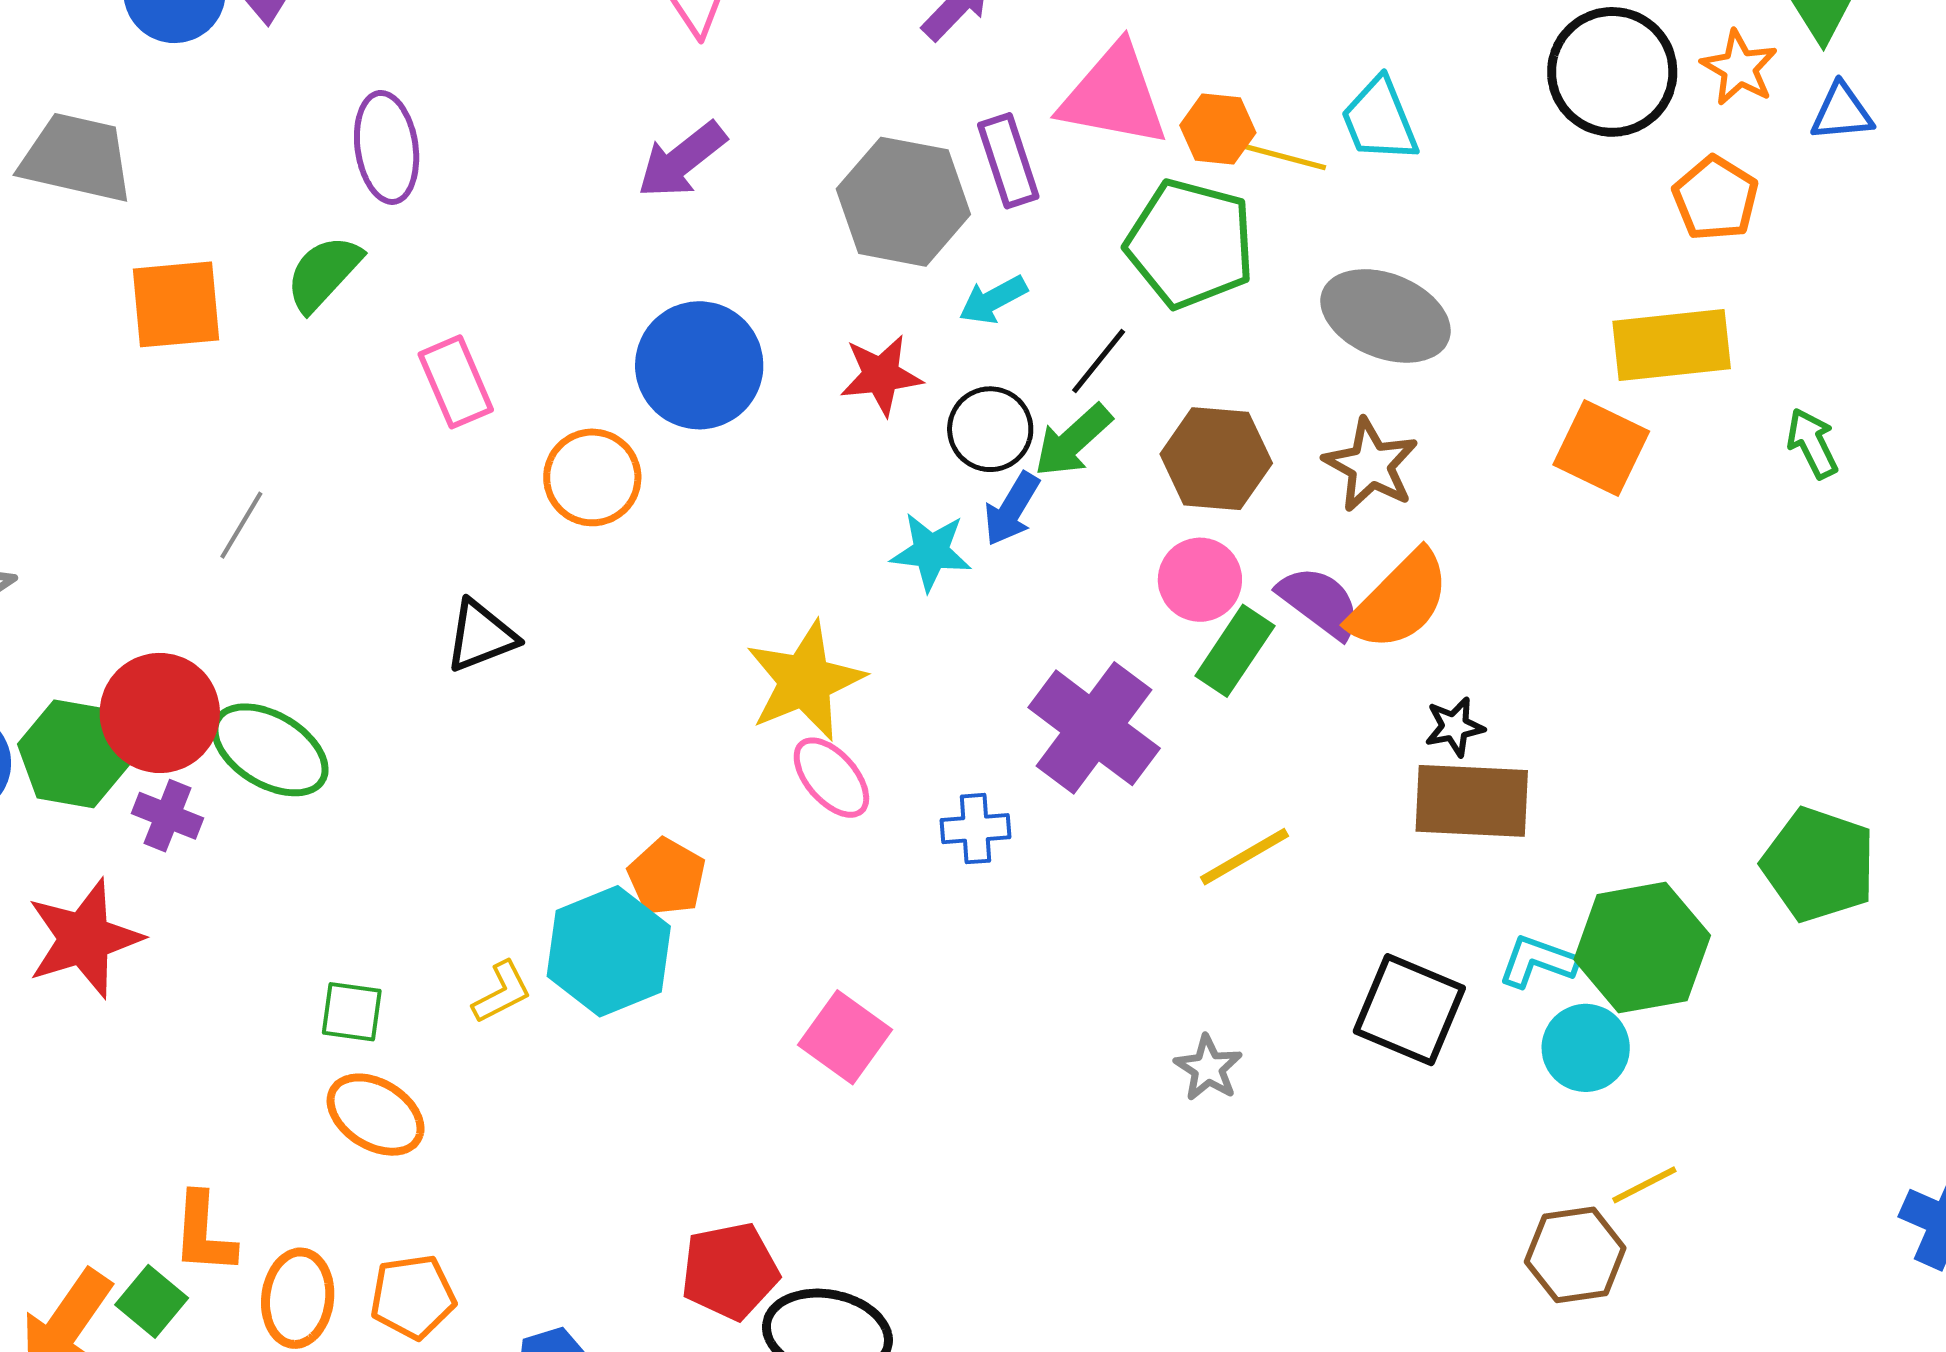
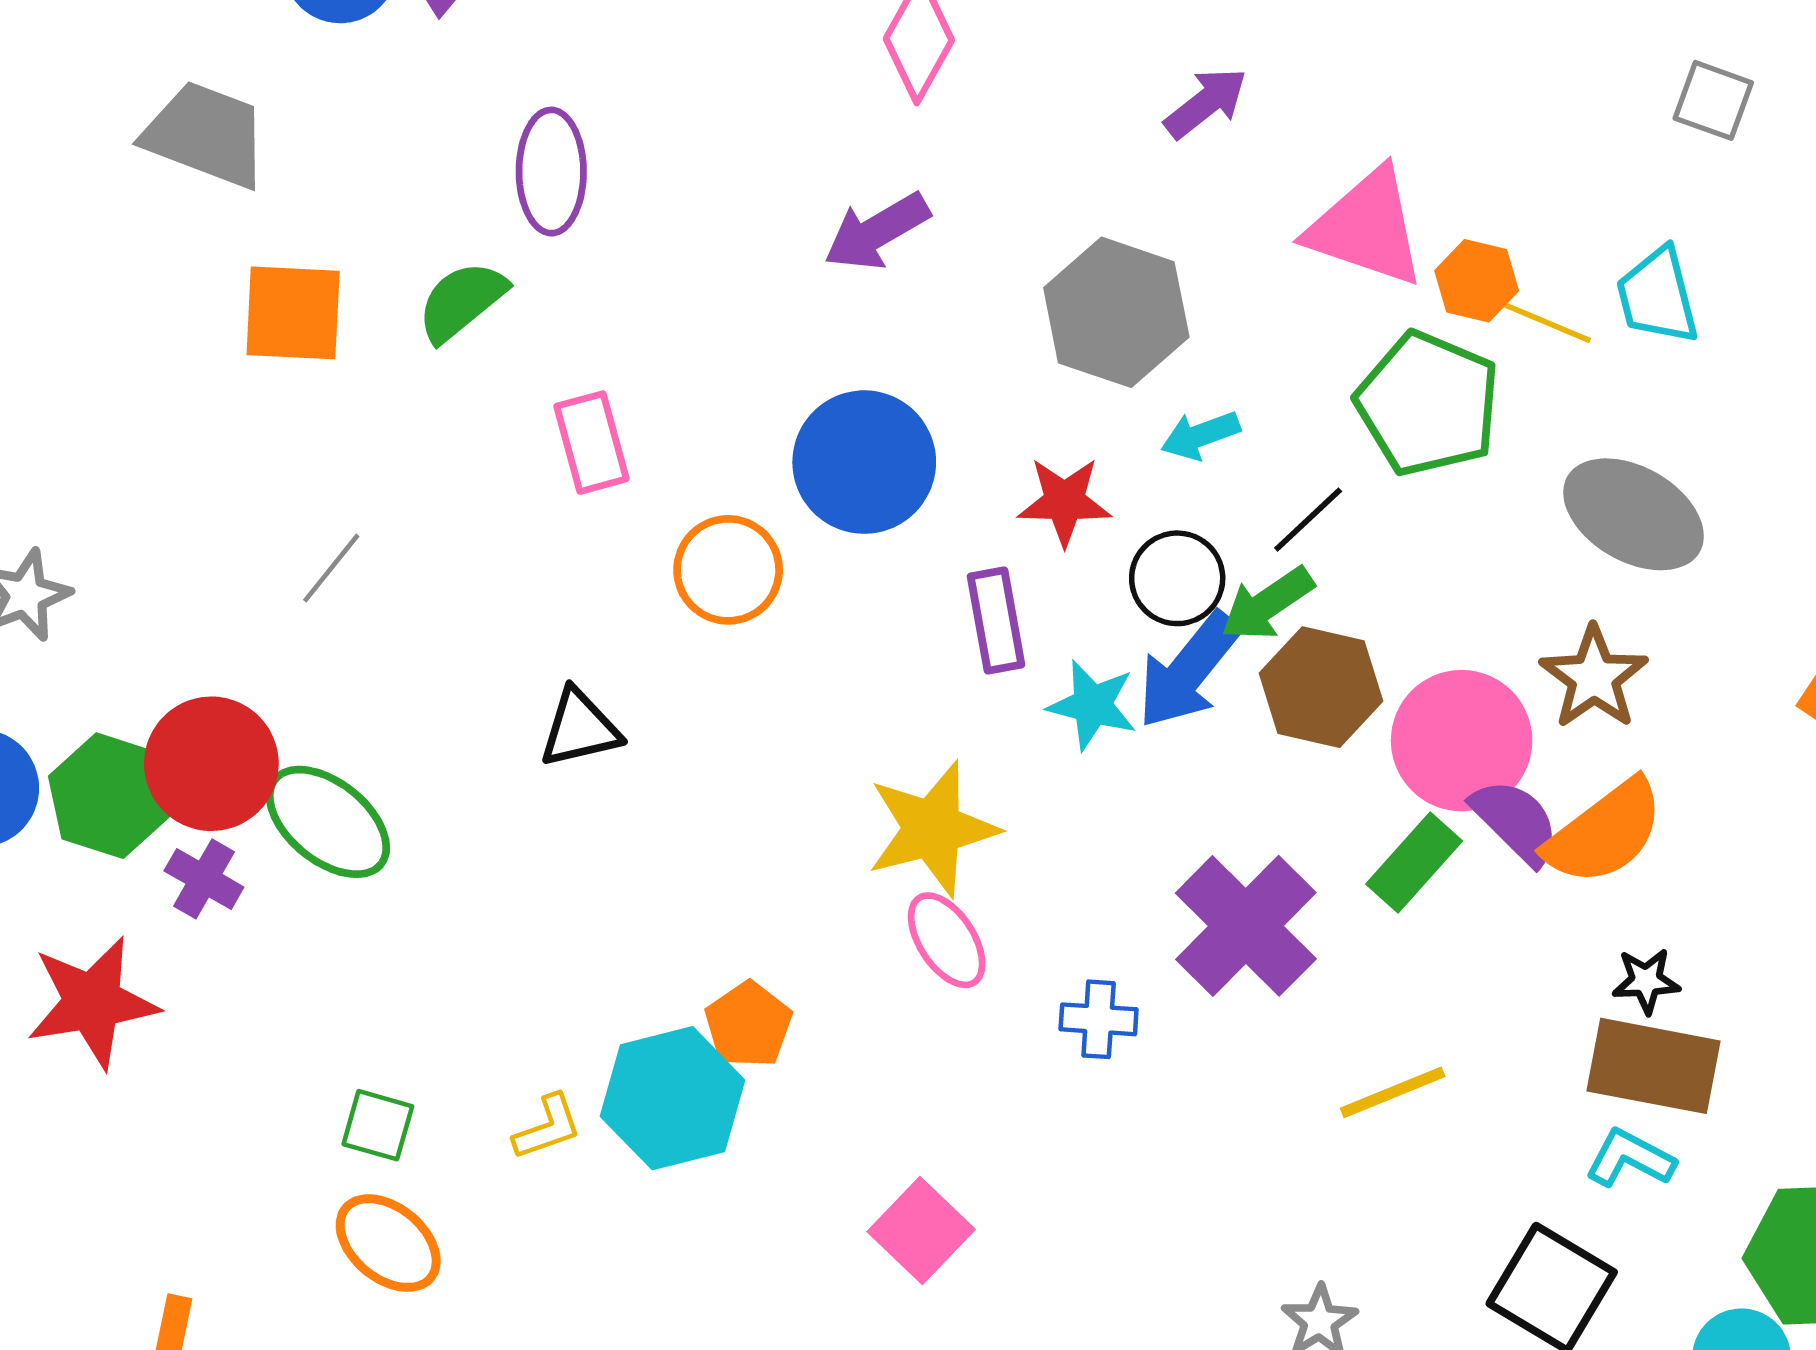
purple rectangle: (1008, 161) -> (996, 620), moved
brown hexagon: (1216, 459) -> (1321, 687), moved
blue arrow: (1012, 509) -> (1189, 670), size x1.5
pink circle: (1200, 580) -> (1462, 741), moved, size x1.5
cyan L-shape: (1538, 961) -> (1630, 1158), moved

